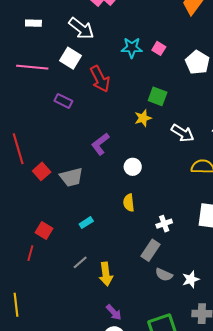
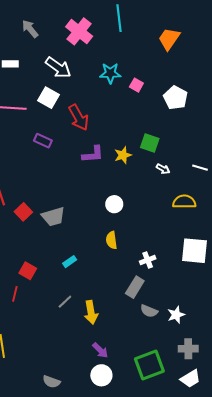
cyan star: (132, 48) -> (110, 73), moved
green square: (158, 96) -> (150, 143), moved
white arrow: (183, 133) -> (163, 169), size x0.6
purple L-shape: (100, 144) -> (93, 154), moved, turned -145

